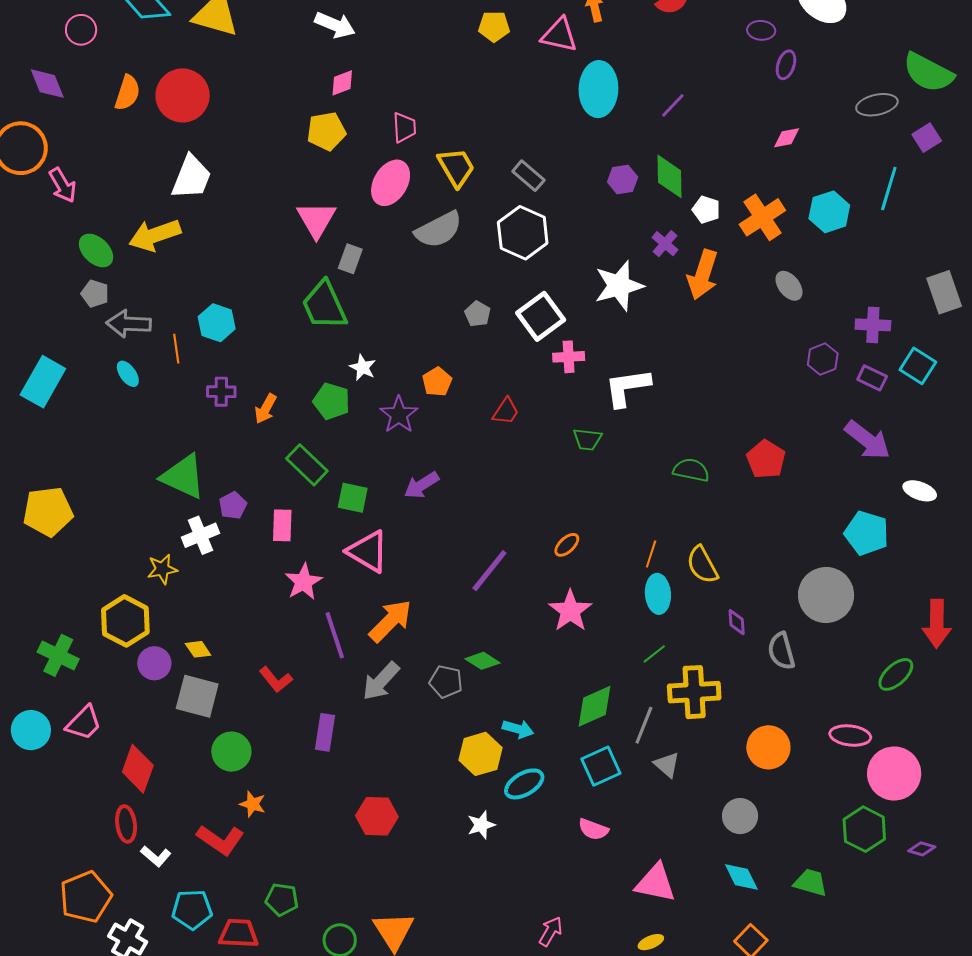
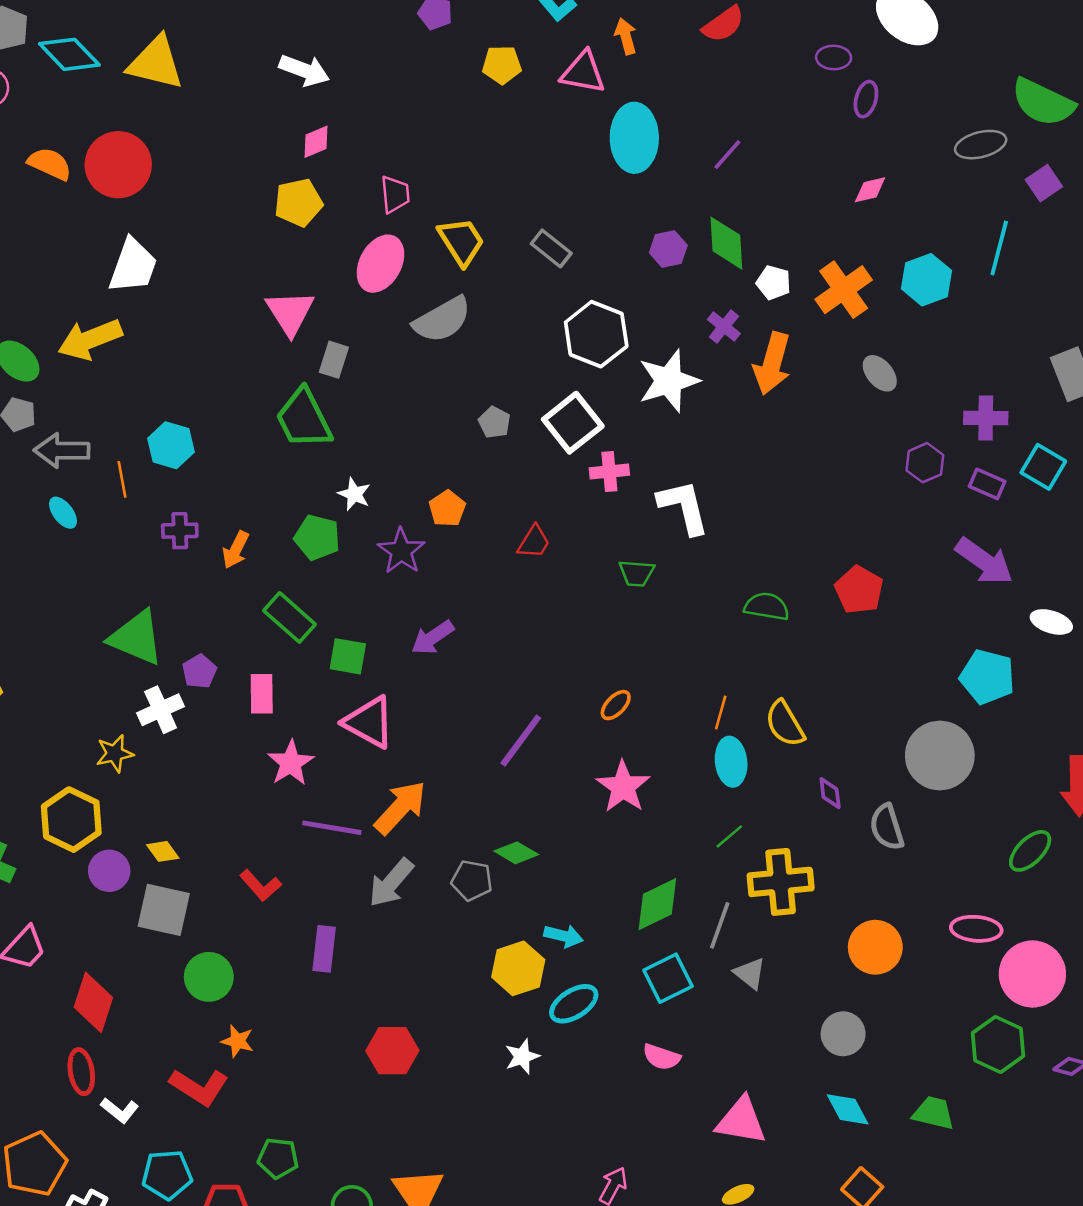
orange semicircle: (127, 93) -> (50, 164), turned -81
white hexagon: (523, 233) -> (596, 334), moved
white L-shape: (627, 387) -> (684, 507), turned 87
purple line: (335, 635) -> (332, 828), turned -60

